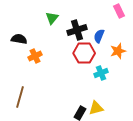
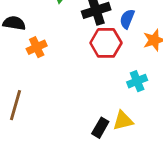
cyan cross: (101, 73) -> (137, 81), moved

